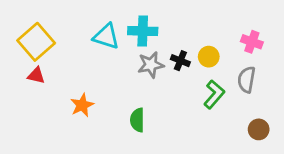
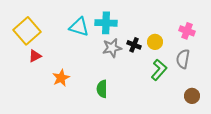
red triangle: (36, 76) -> (35, 56), moved, turned -40

